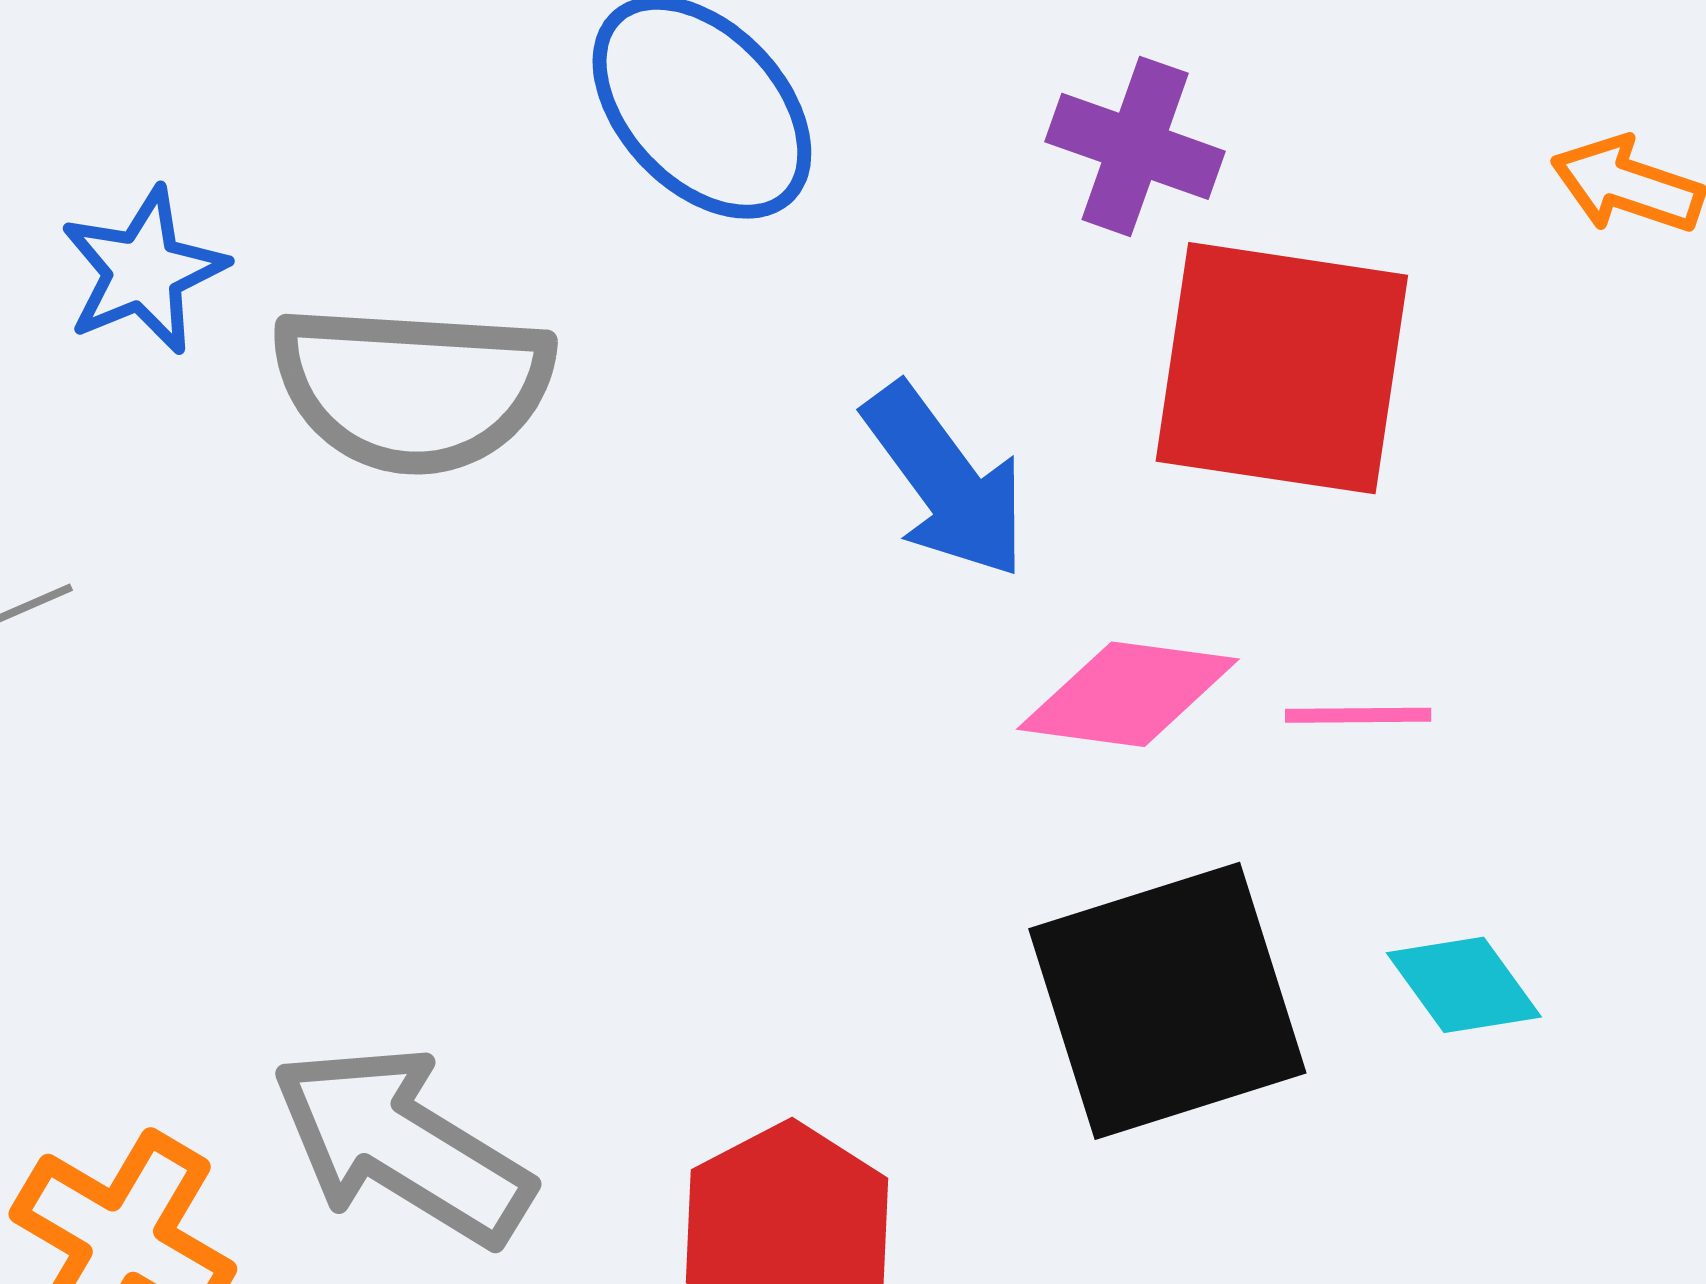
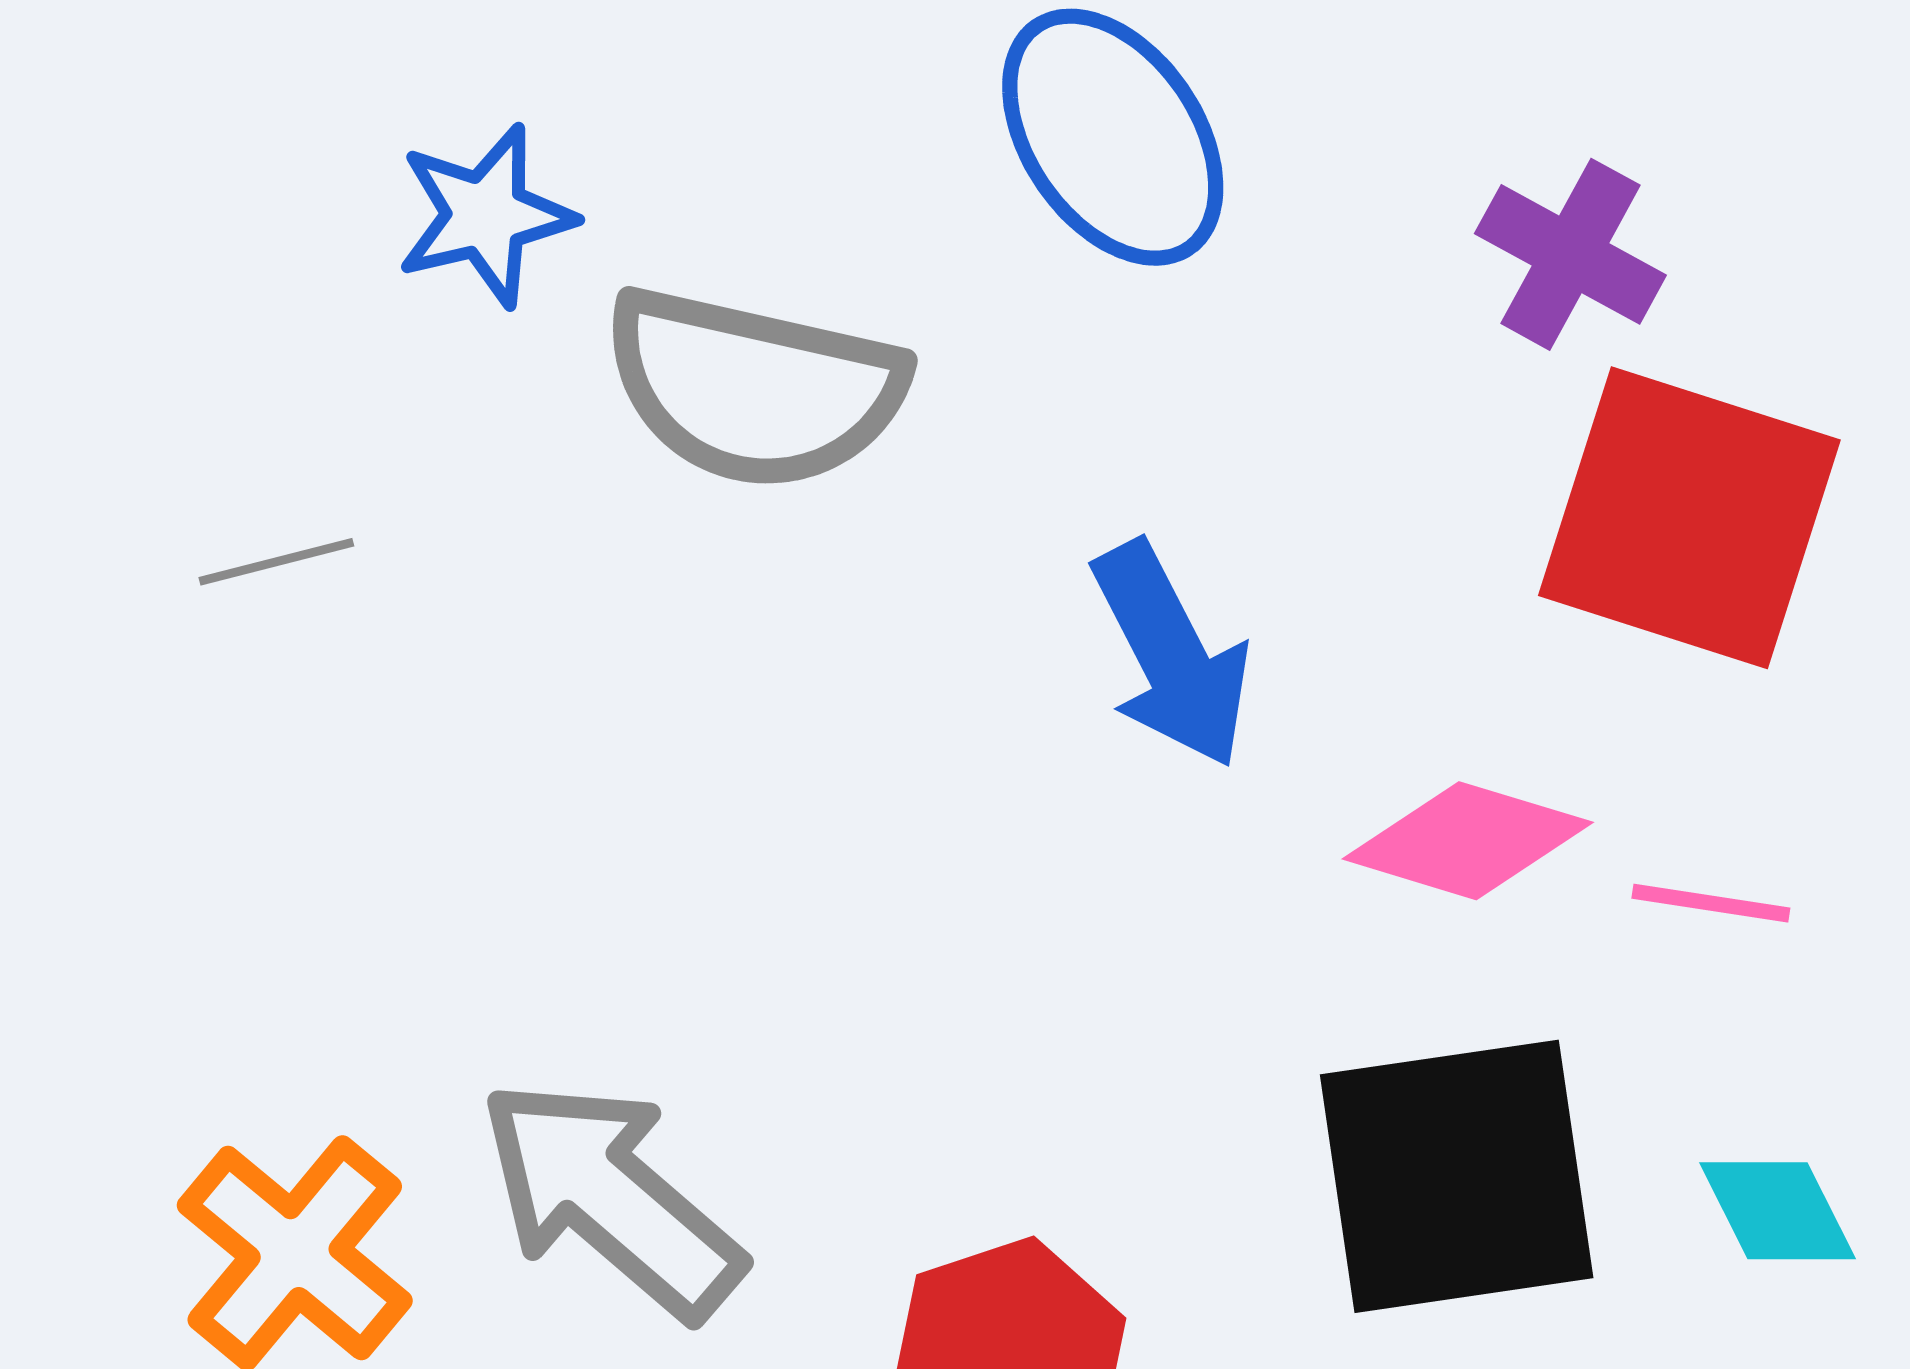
blue arrow: (945, 481) -> (1171, 655), moved

